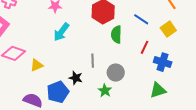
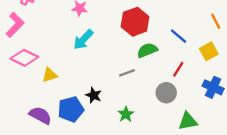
green semicircle: (116, 34) -> (147, 50), turned 60
gray line: (93, 61) -> (127, 73), moved, turned 64
blue cross: (163, 62) -> (213, 87), moved
gray circle: (116, 73) -> (166, 93), moved

